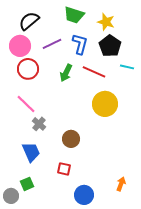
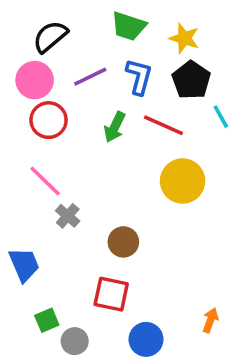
cyan line: (127, 67) -> (221, 117), turned 48
blue trapezoid: (31, 152) -> (24, 265), moved
red square: (64, 169) -> (111, 294), size x1.5
gray circle: (11, 196) -> (75, 341), moved

